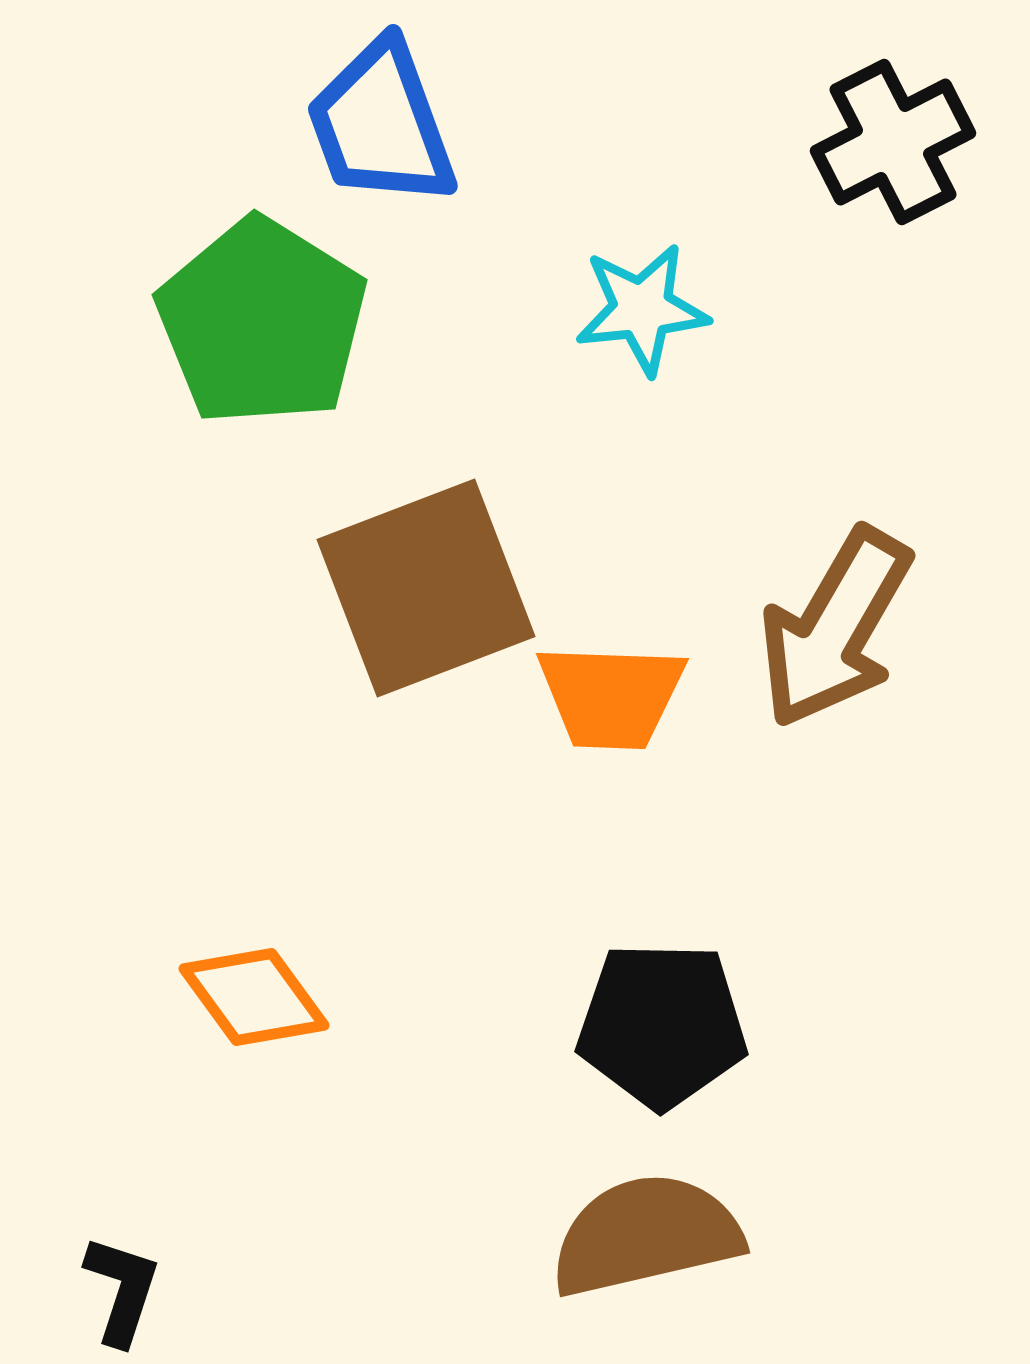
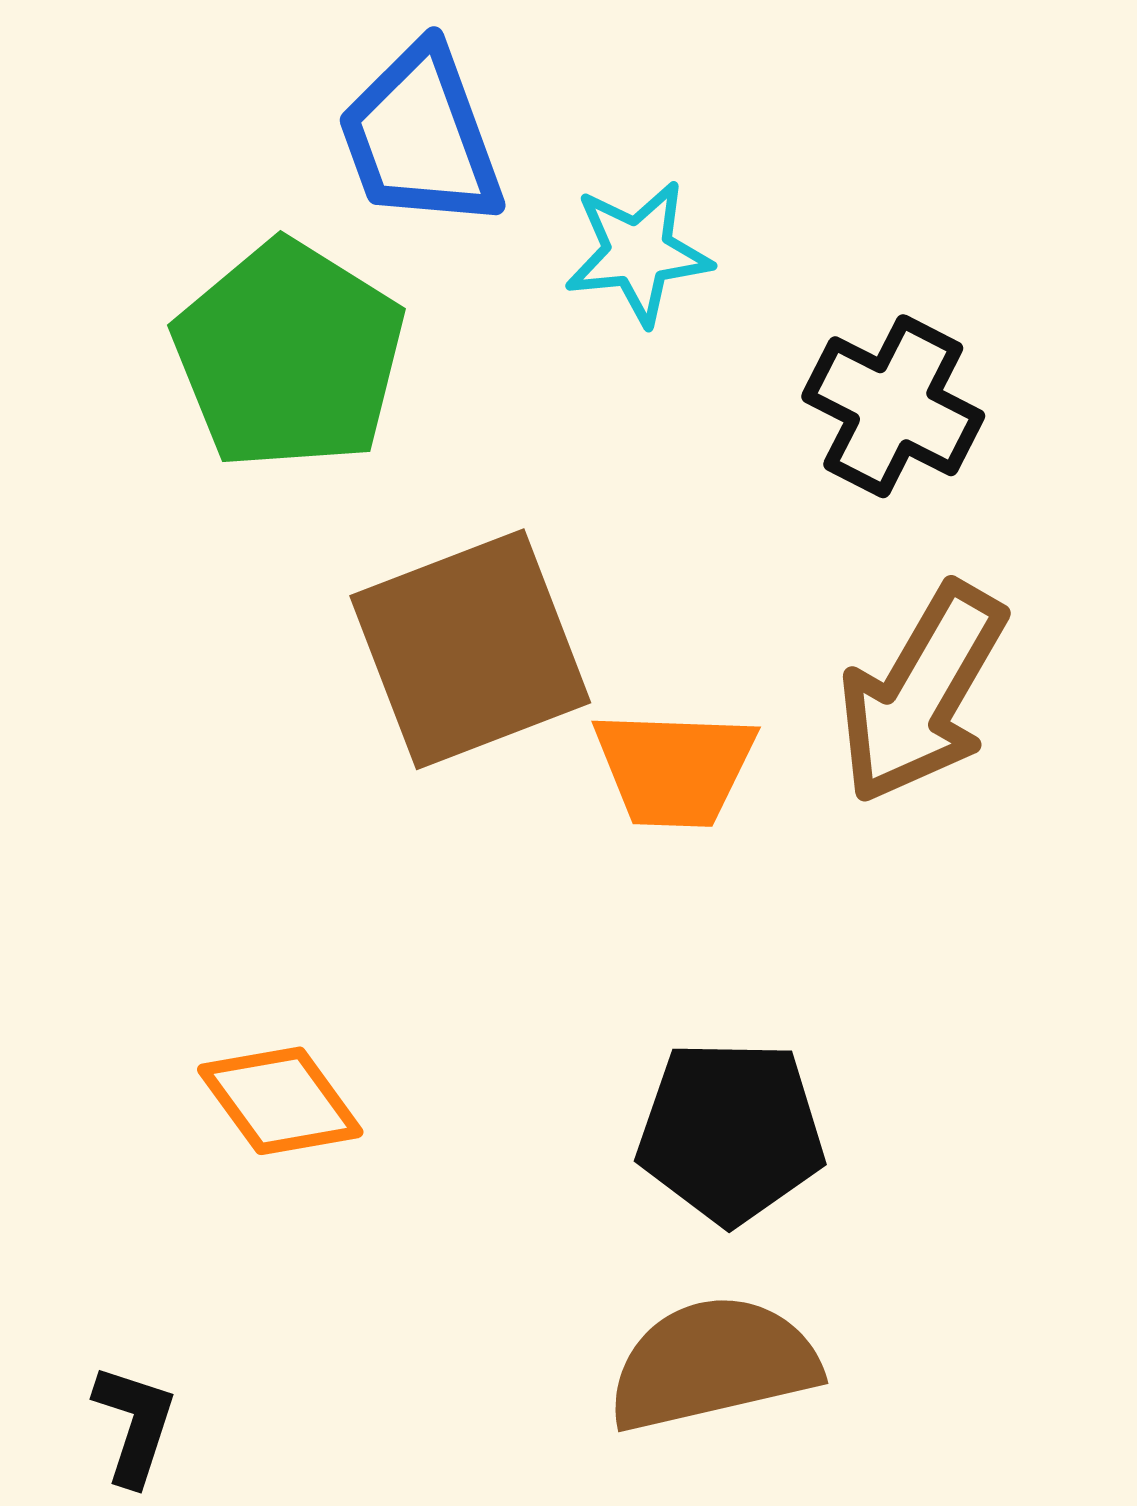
black cross: (893, 142) -> (893, 406), moved, turned -36
cyan star: (642, 309) -> (638, 253), moved

